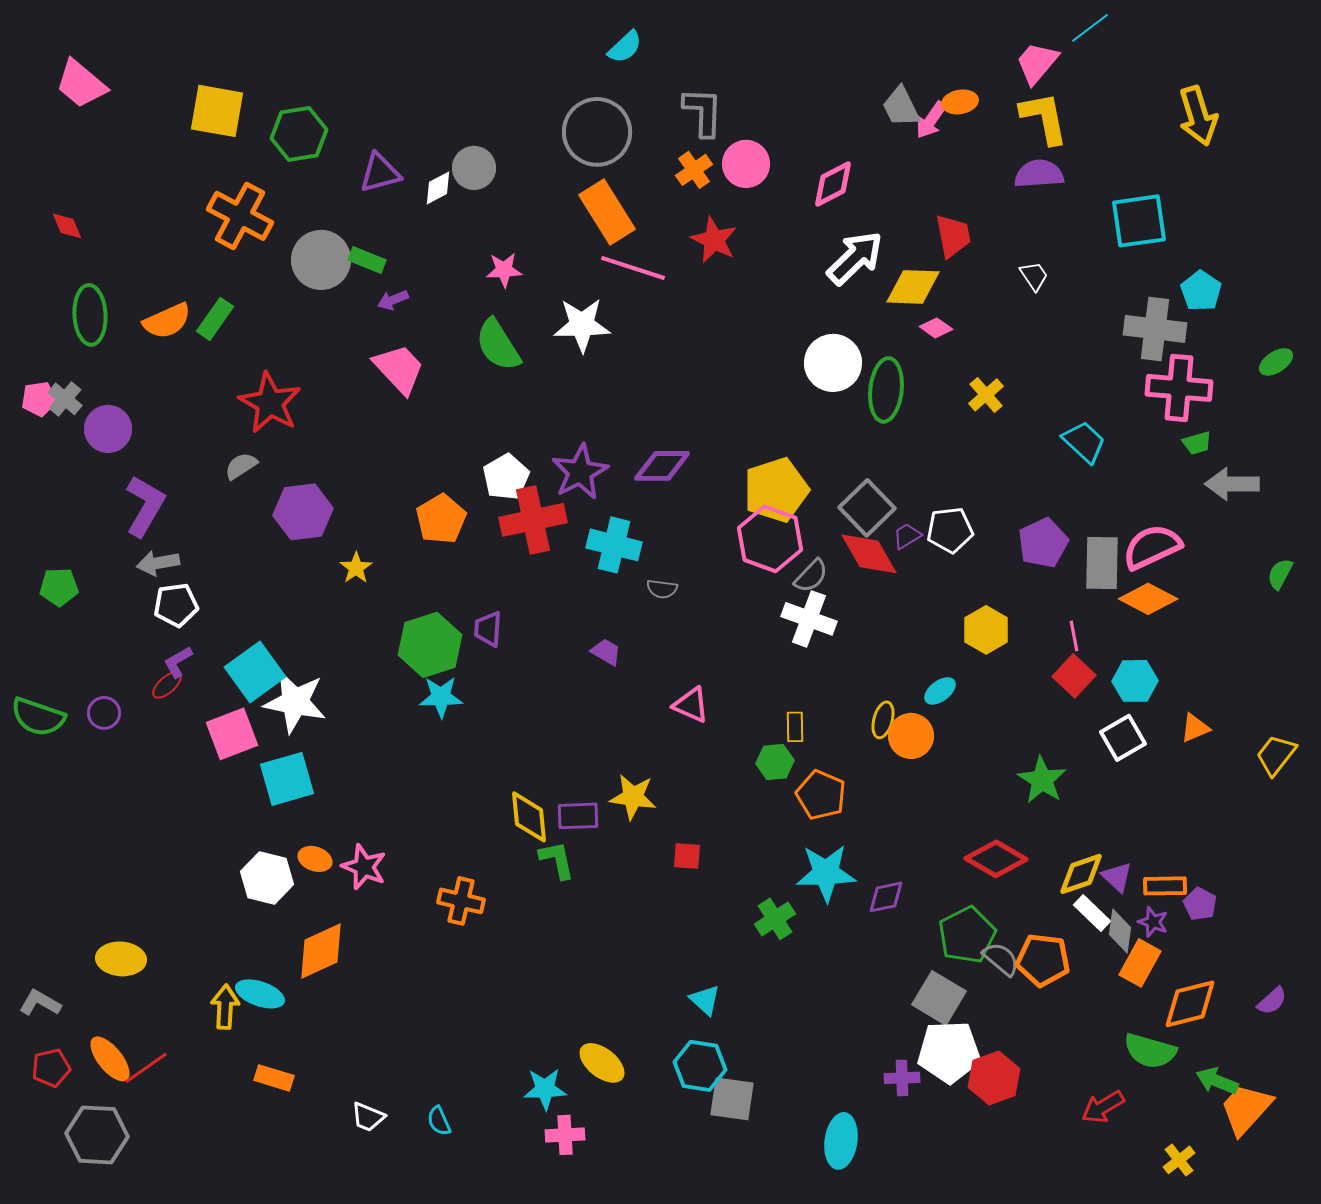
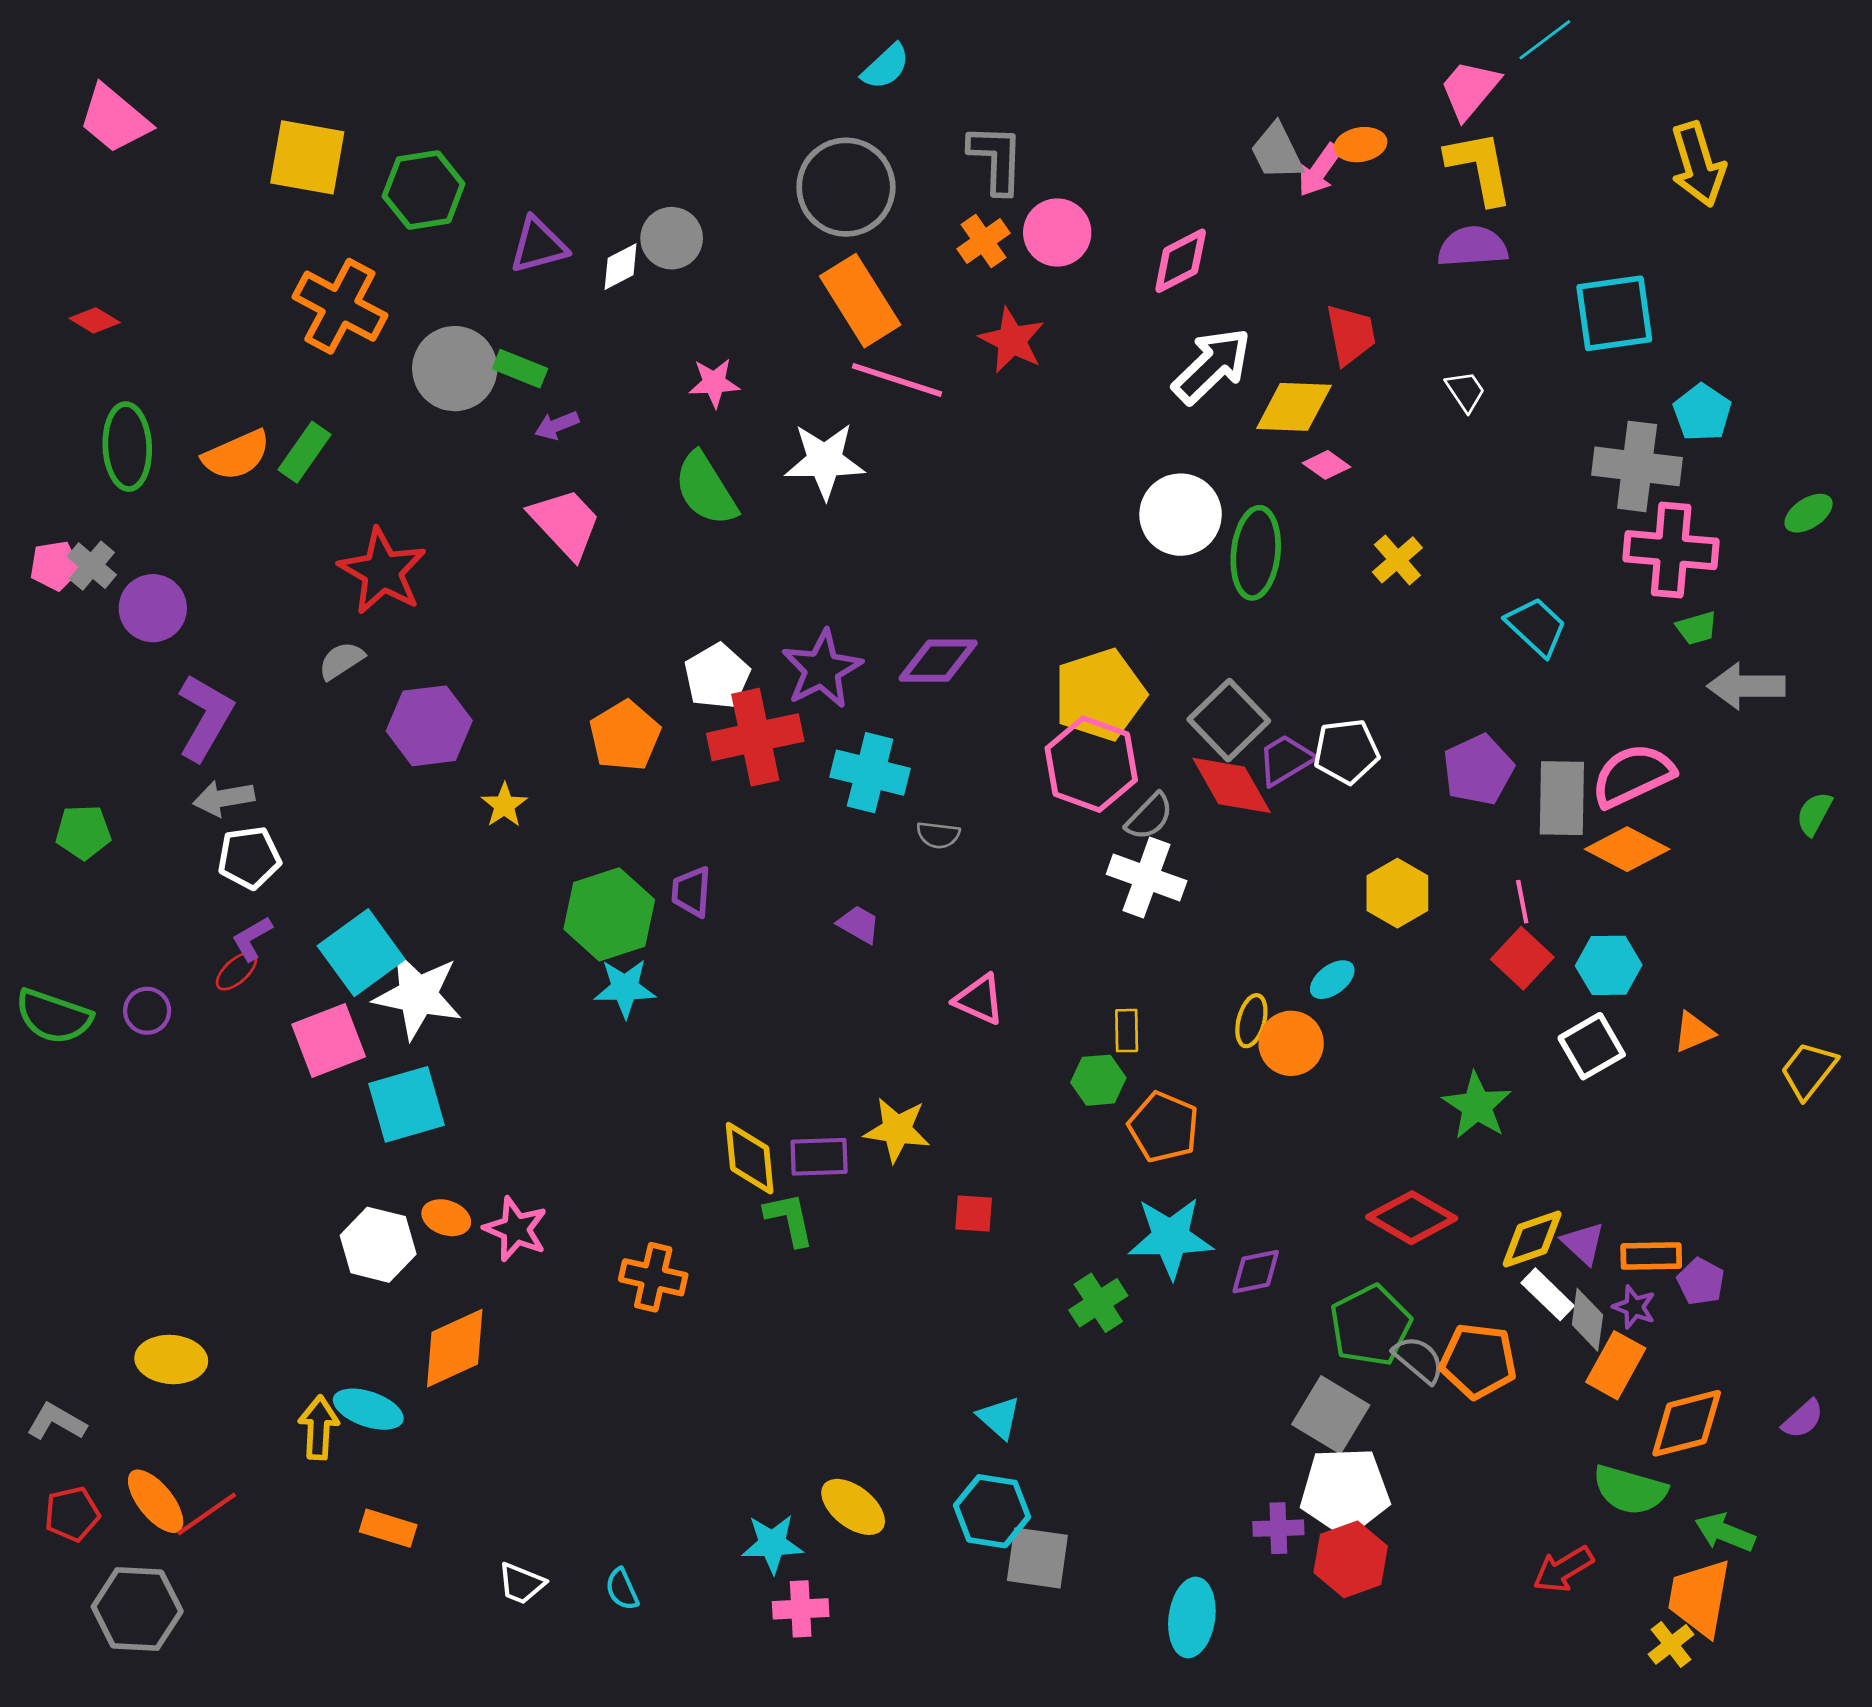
red diamond: (67, 226) -> (95, 320), turned -36
purple trapezoid: (907, 536) -> (1285, 760), size x1.4
red hexagon: (994, 1078) -> (1351, 1559), moved
orange trapezoid: (1246, 1109) -> (1699, 1598), moved, turned -32

